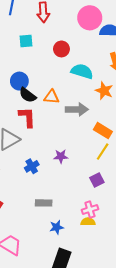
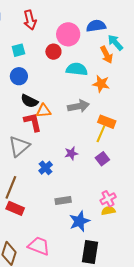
pink circle: (90, 18) -> (68, 34), moved
blue circle: (19, 81) -> (19, 76), moved
orange triangle: (52, 97) -> (44, 111), moved
yellow line: (103, 152) -> (101, 134), moved
purple square: (97, 180) -> (102, 159), moved
blue star: (57, 227) -> (79, 221), size x1.5

